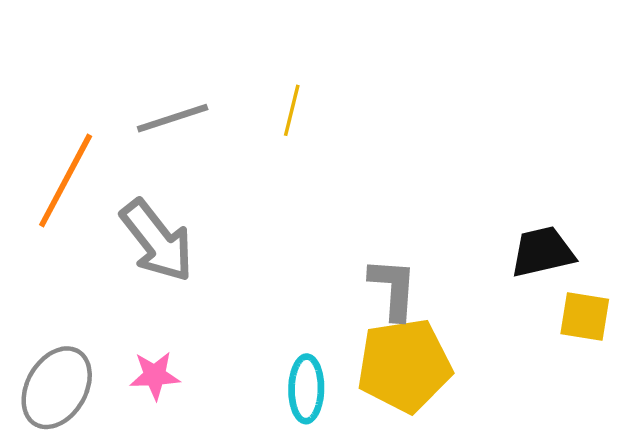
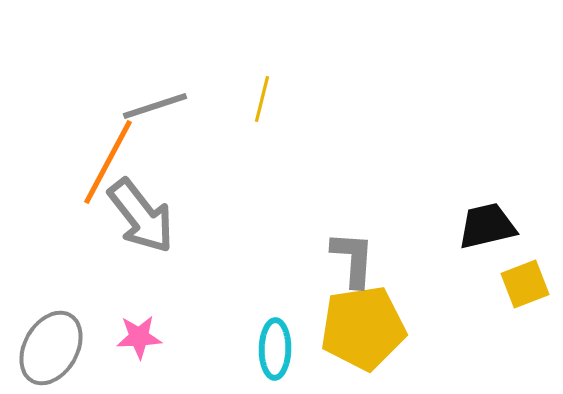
orange line: (66, 181) -> (108, 162), moved
yellow square: (585, 316) -> (525, 284), turned -30

